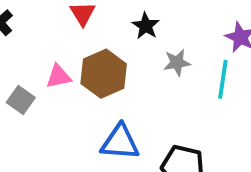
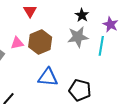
black star: (146, 26) -> (82, 15), moved
gray star: (177, 63) -> (78, 37), size x1.5

